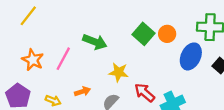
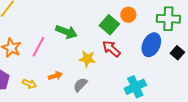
orange circle: (167, 34) -> (128, 15), moved
red arrow: (145, 93) -> (111, 49), moved

